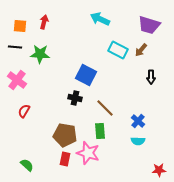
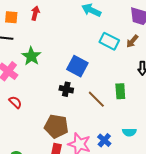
green star: (40, 54) -> (31, 56), moved, turned 30
red semicircle: (24, 111) -> (15, 102), turned 104
blue cross: (138, 121) -> (104, 140), moved
green rectangle: (100, 131) -> (120, 91), moved

